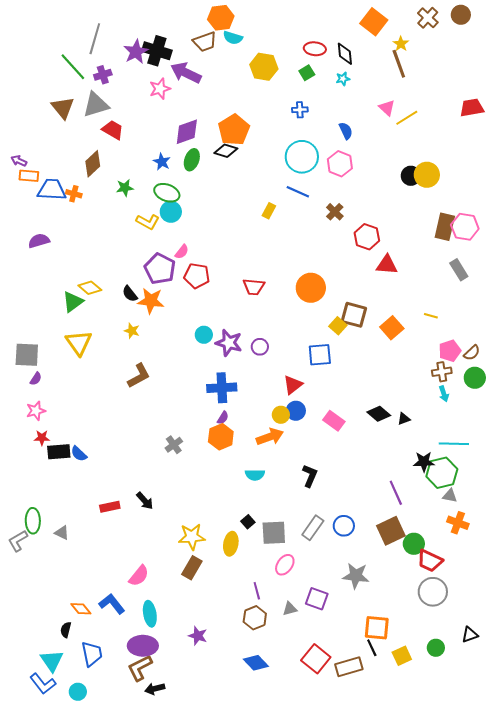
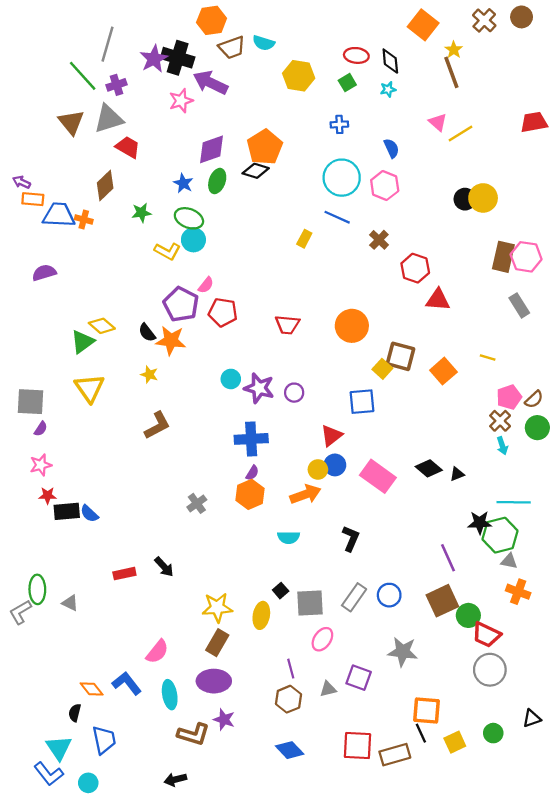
orange hexagon: (221, 18) -> (212, 20), moved
brown cross: (442, 372) -> (500, 421), turned -36
pink rectangle: (334, 421) -> (378, 476), size x1.4
purple ellipse: (143, 646) -> (214, 681), moved
red square: (316, 659) -> (357, 746), turned -36
brown L-shape: (140, 668) -> (193, 734), moved, turned -136

